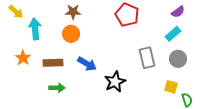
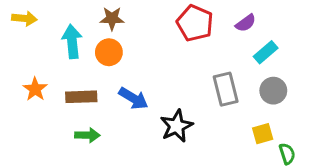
yellow arrow: (16, 12) -> (24, 18), turned -35
purple semicircle: (178, 12) -> (246, 23), moved
cyan arrow: (35, 29) -> (72, 41), moved
yellow square: (171, 87) -> (263, 134), turned -32

